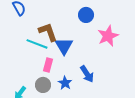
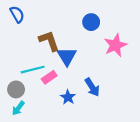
cyan line: (37, 44) -> (33, 70), moved, turned -35
pink rectangle: (48, 65) -> (49, 77), turned 40
gray circle: (43, 85) -> (16, 89), moved

